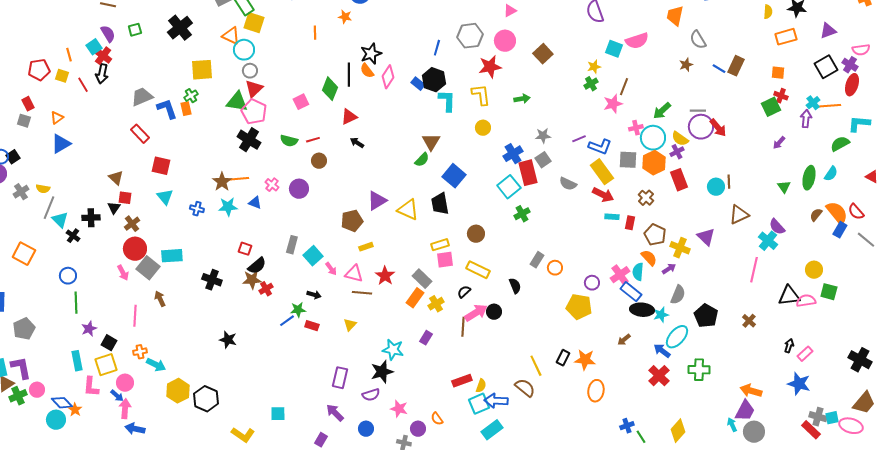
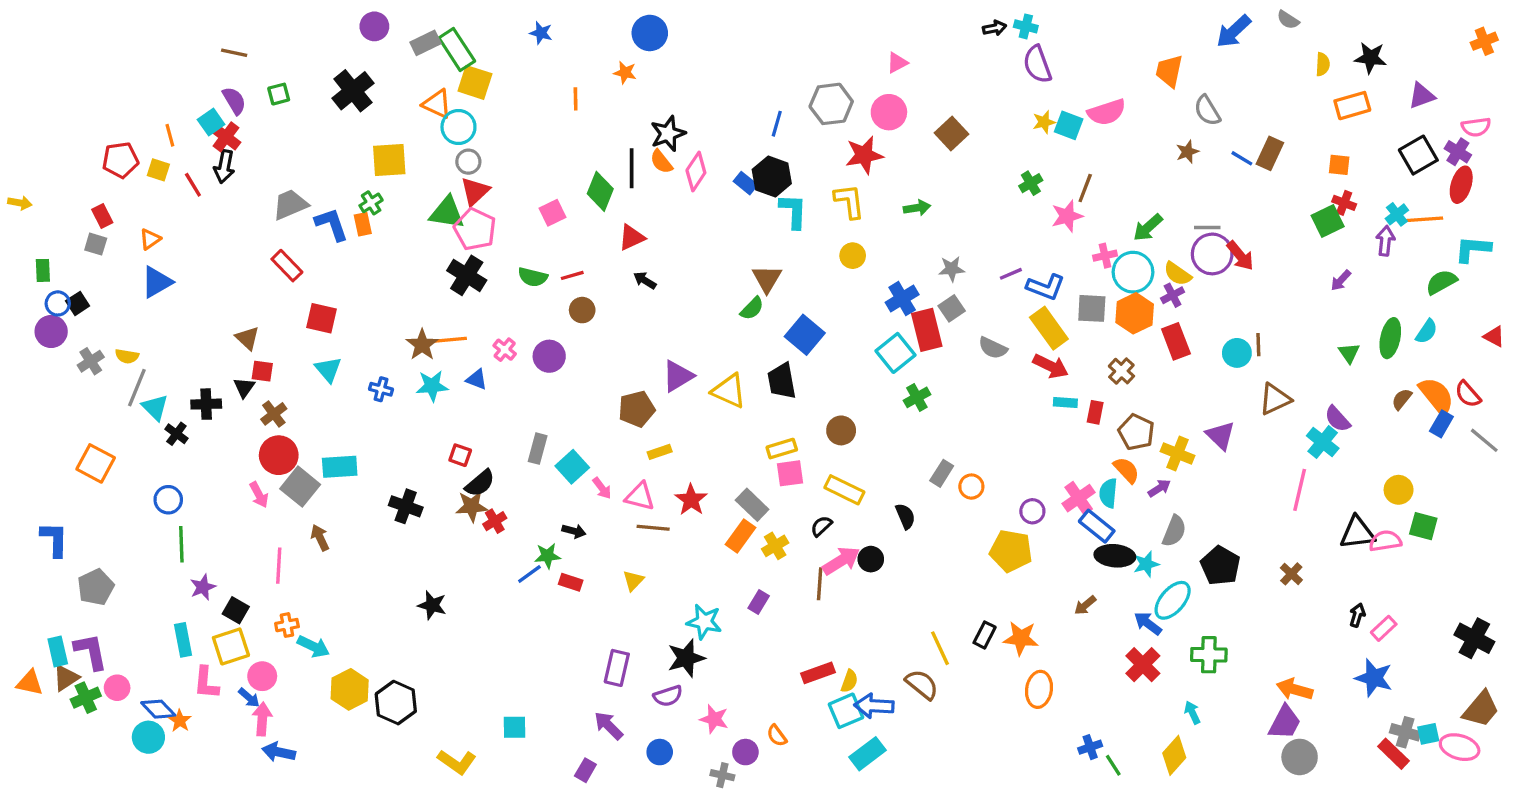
yellow star: (594, 67) -> (1044, 122), moved
cyan arrow: (732, 425) -> (1192, 712), moved

